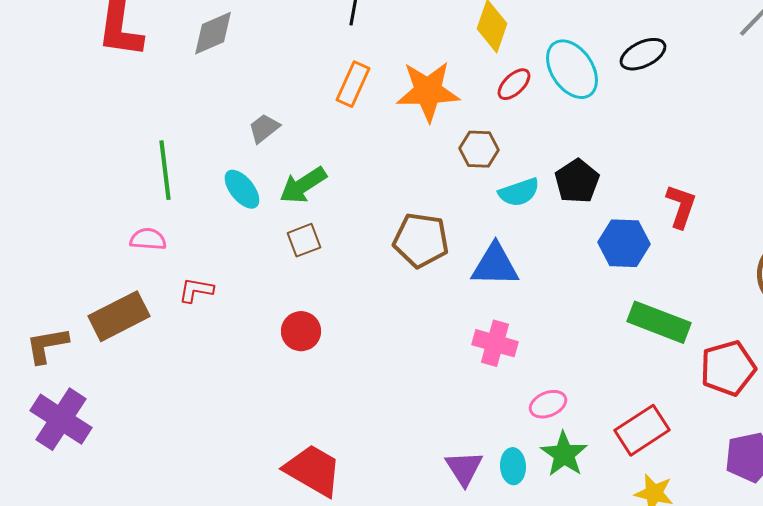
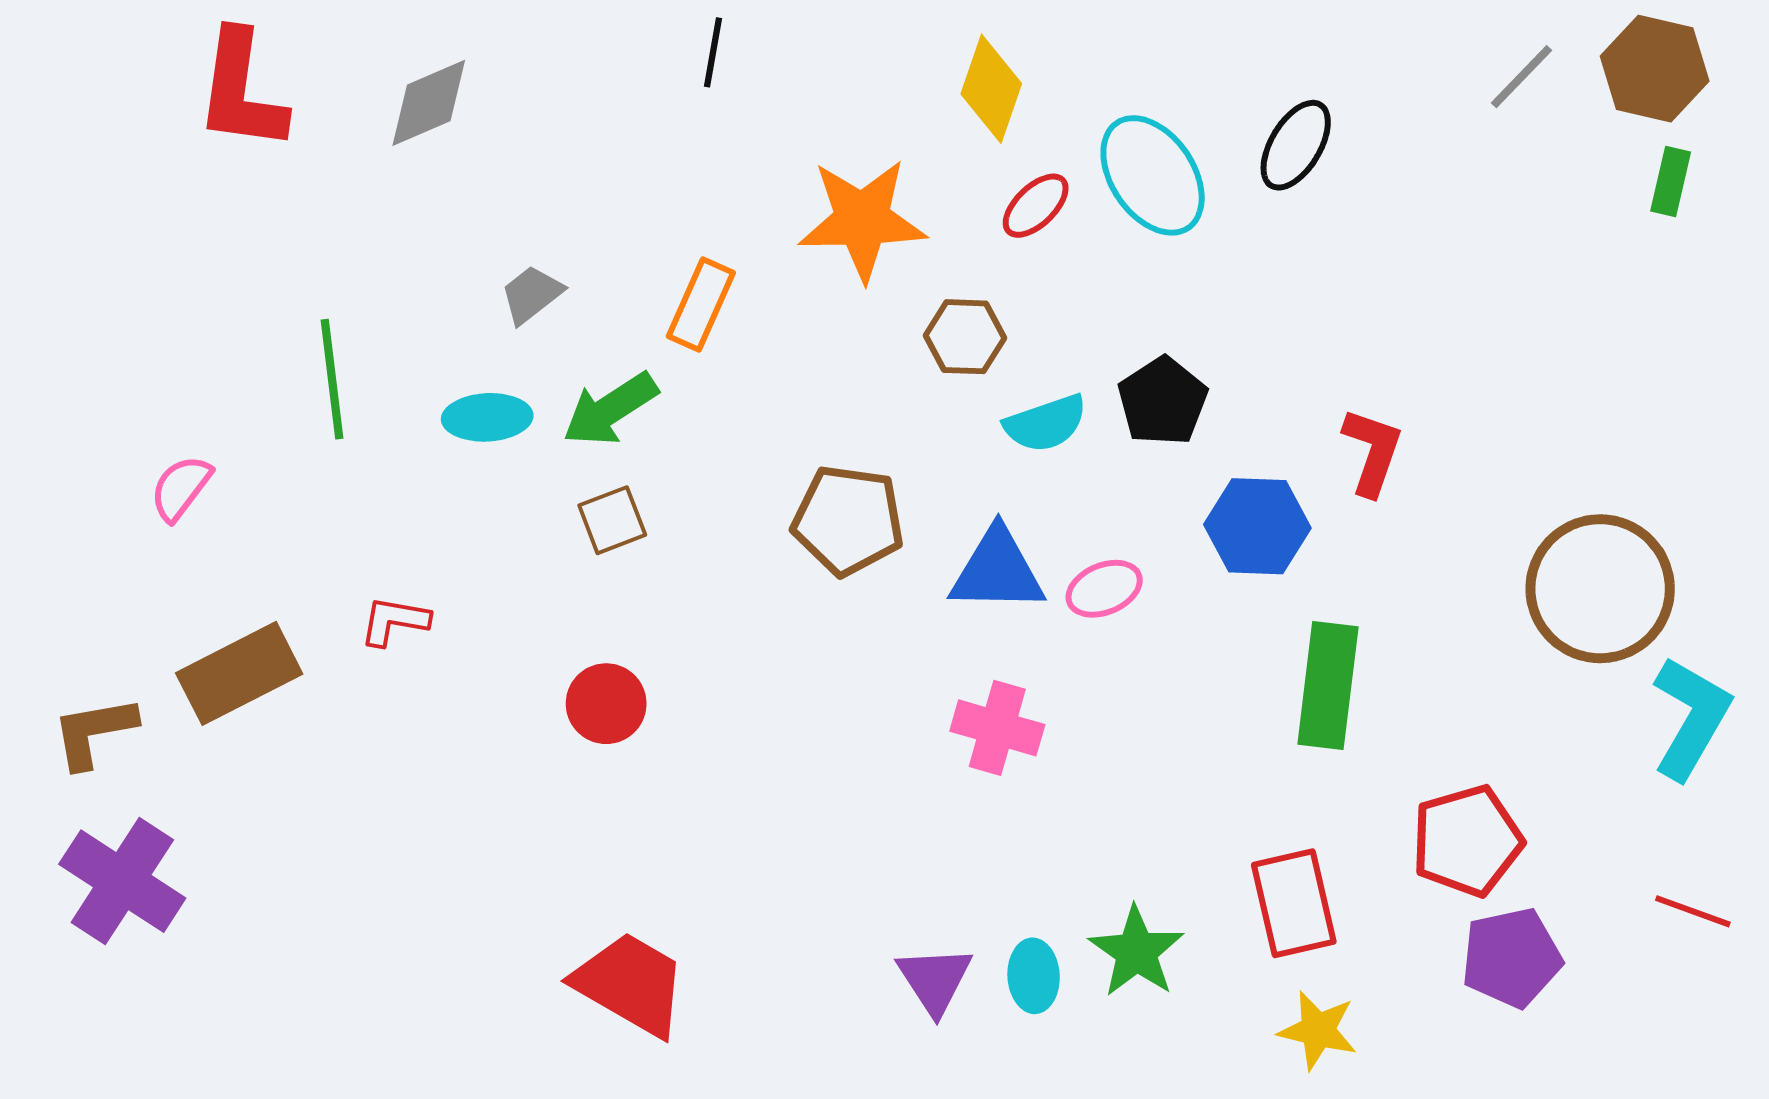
black ellipse: (643, 54) -> (1296, 145), turned -33
orange rectangle: (353, 84) -> (701, 304), moved
cyan ellipse: (242, 189) -> (487, 417), turned -54
pink semicircle: (148, 239) -> (181, 488), moved, turned -57
green rectangle: (659, 322) -> (1328, 686), turned 76
red pentagon: (728, 368) -> (1467, 841), moved
pink ellipse: (548, 404) -> (1104, 589), moved
red rectangle: (642, 430) -> (1294, 903), turned -70

